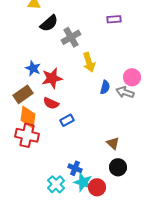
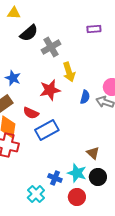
red star: (52, 78) -> (50, 90), moved
blue rectangle: (67, 120) -> (47, 130), size x1.6
cyan star: (83, 182) -> (77, 173), moved

